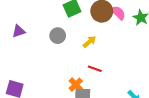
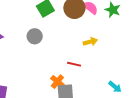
yellow arrow: (89, 42) -> (90, 42), moved, turned 32

